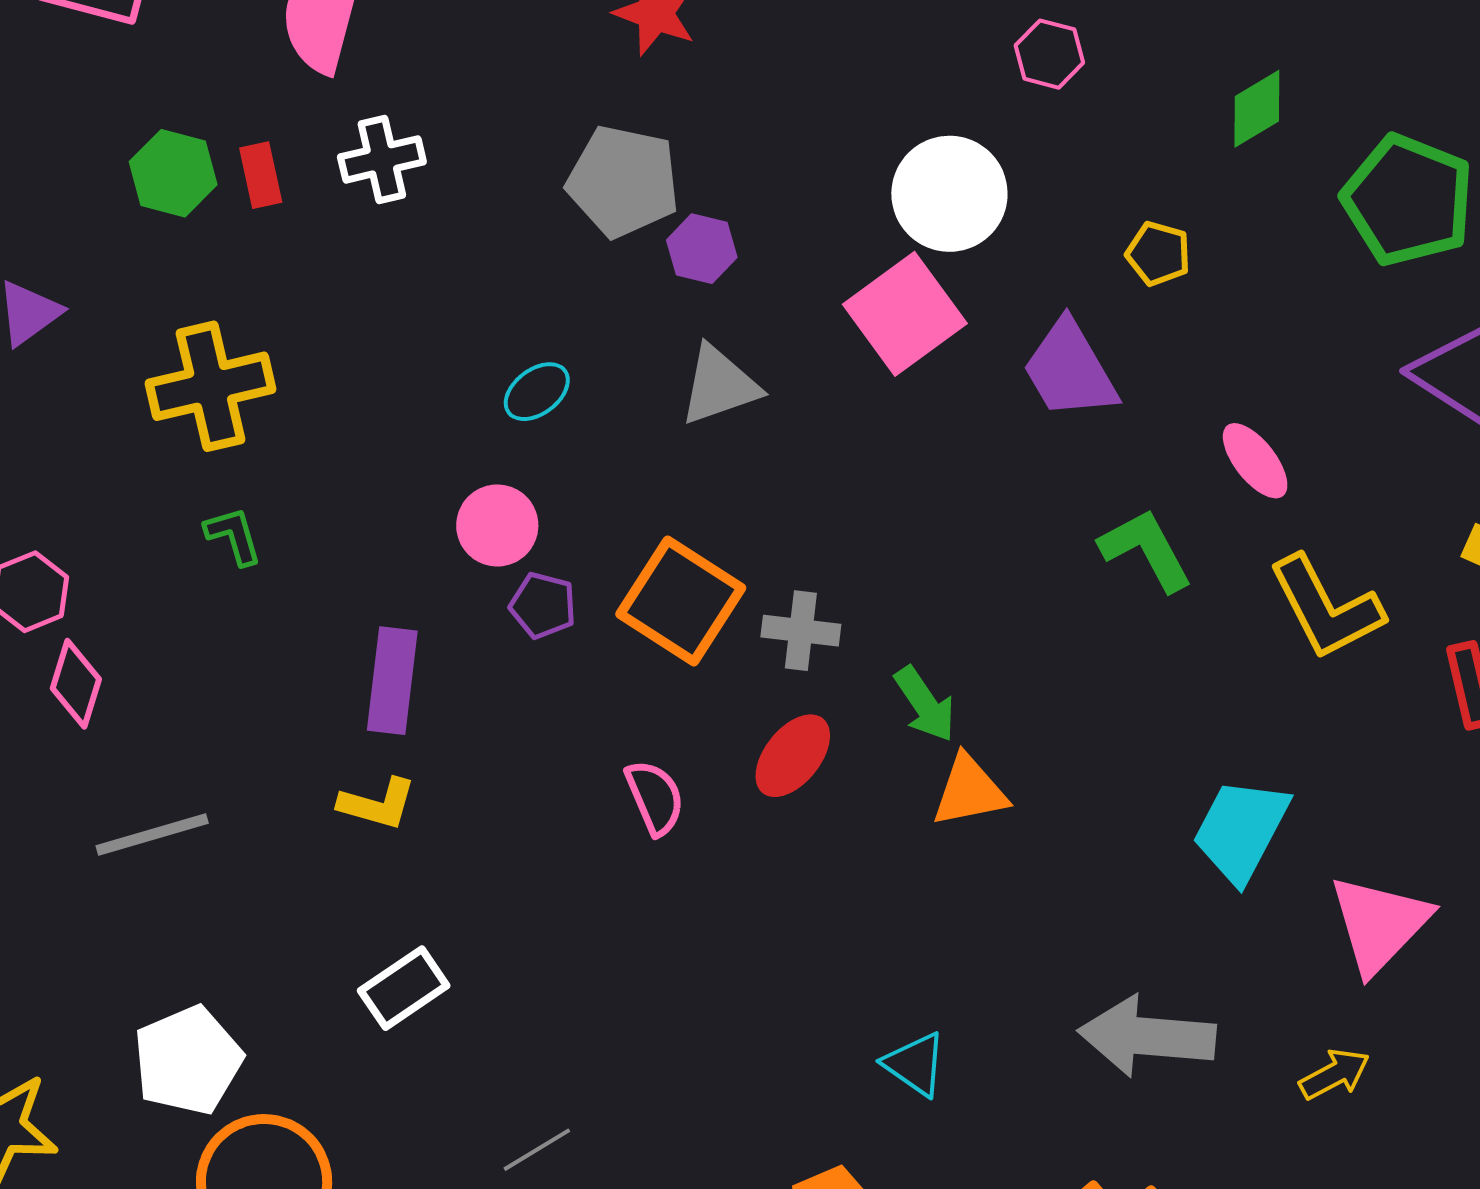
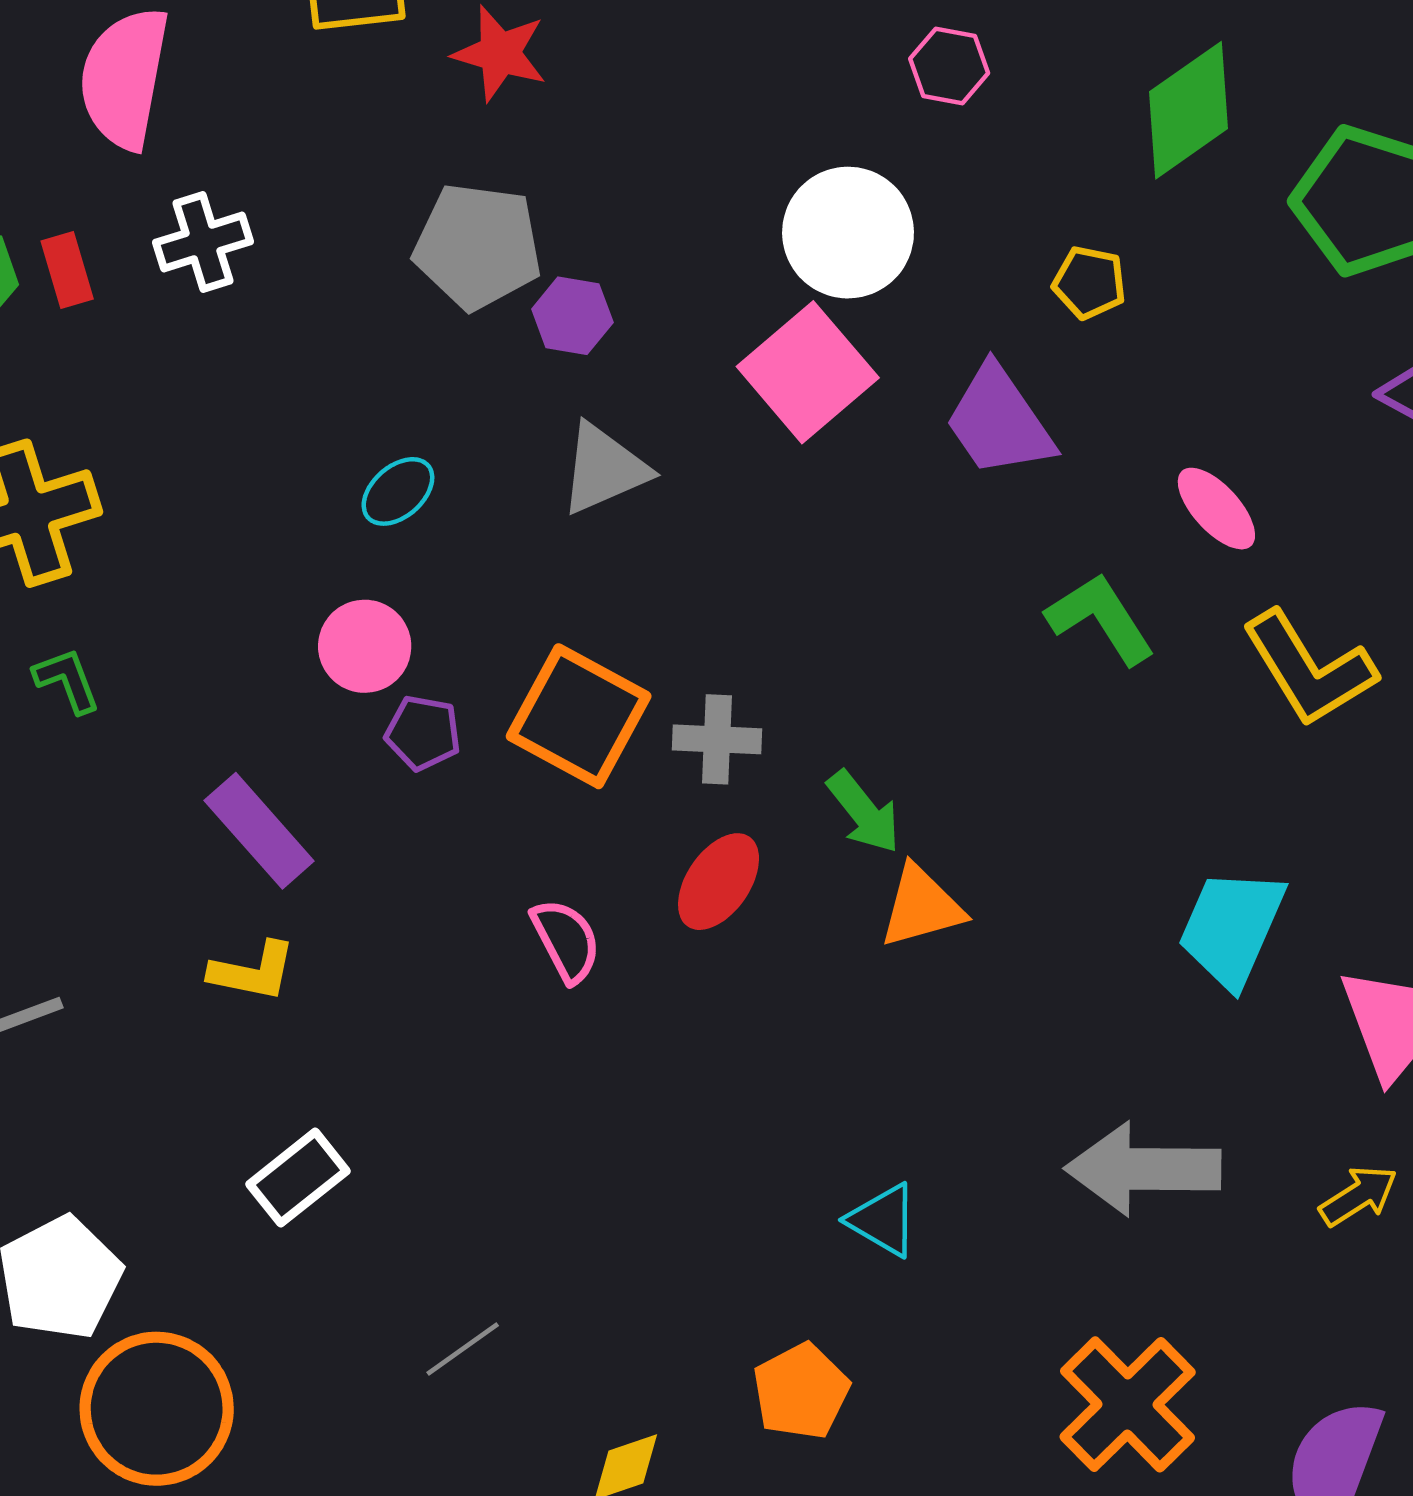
green diamond: (1257, 109) -> (1189, 110), size x1.5
purple rectangle: (392, 681) -> (259, 831), turned -44

